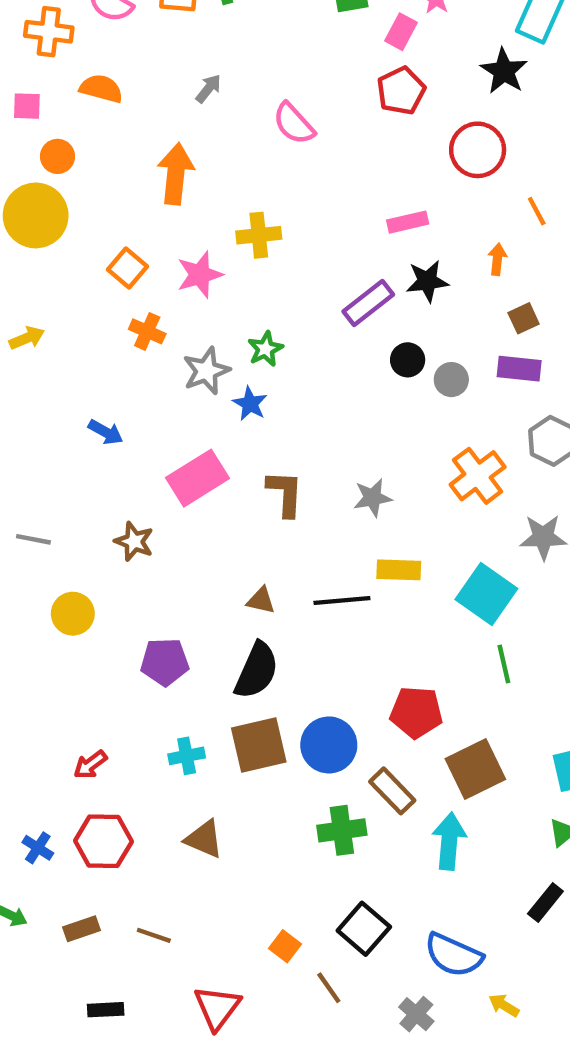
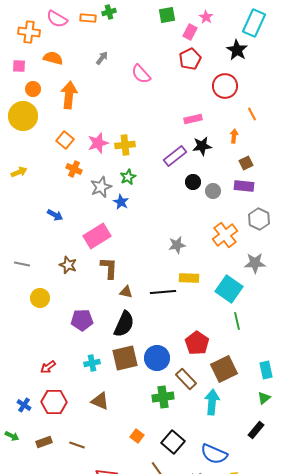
orange arrow: (176, 174) -> (69, 95), moved
yellow cross: (259, 235) -> (125, 145), moved
brown L-shape: (285, 493) -> (109, 268), moved
red pentagon: (416, 712) -> (197, 343), turned 30
orange square: (285, 946) -> (137, 436), moved

